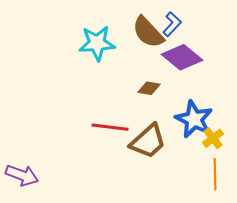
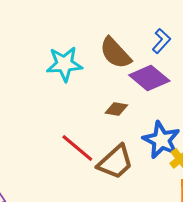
blue L-shape: (172, 24) -> (161, 41), moved
red line: (110, 127) -> (77, 148), turned 33

